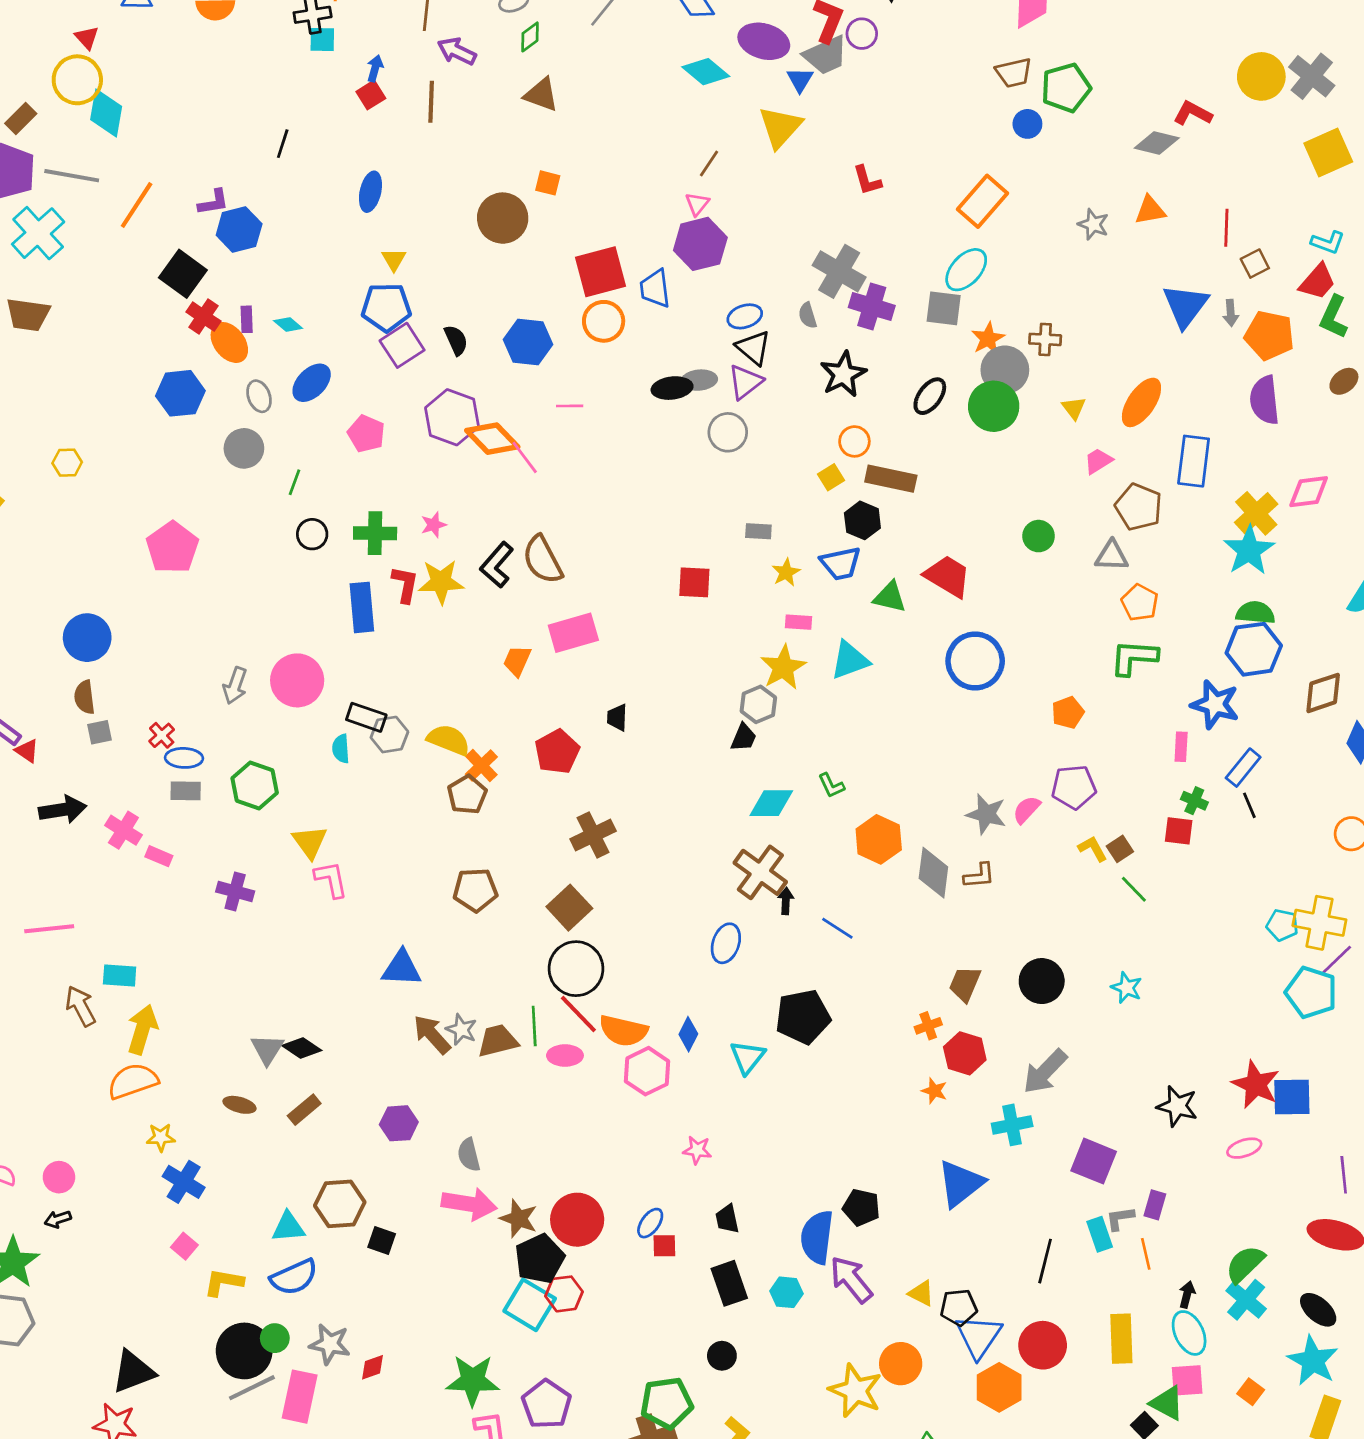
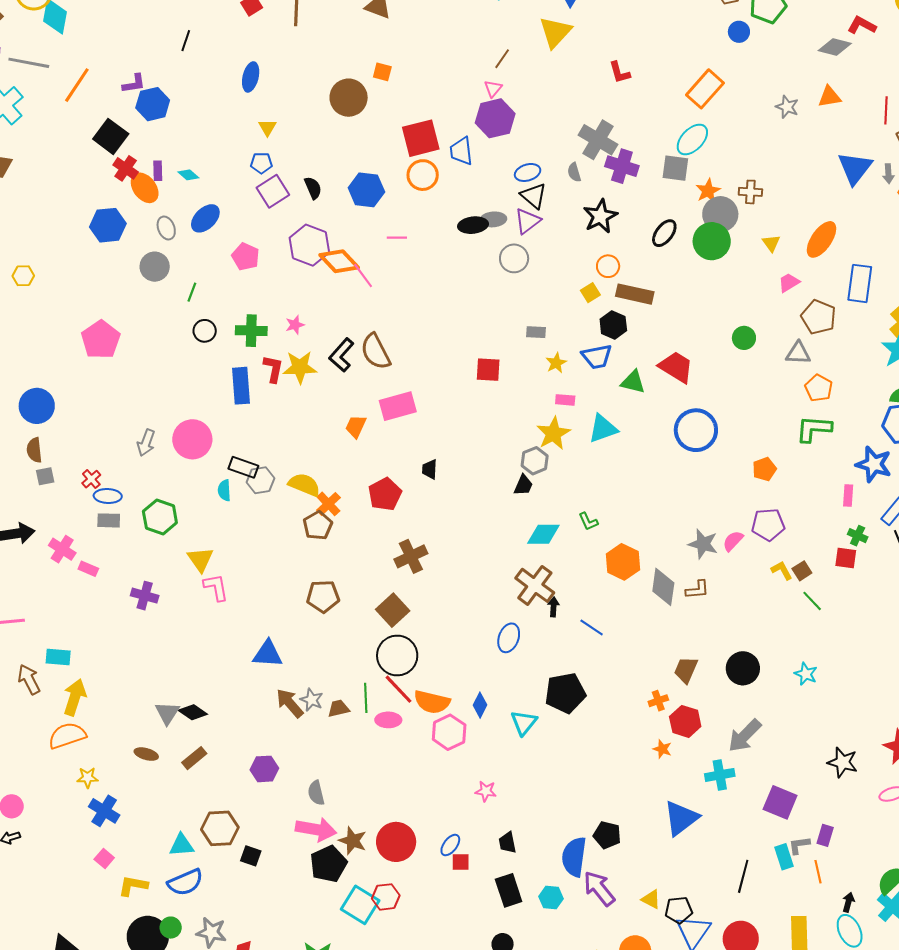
blue pentagon: (386, 307) -> (261, 163), size x0.6
brown trapezoid: (498, 1041) -> (339, 708), size x0.7
black pentagon: (540, 1259) -> (328, 864), moved

